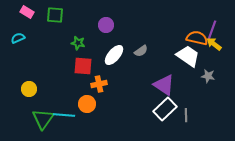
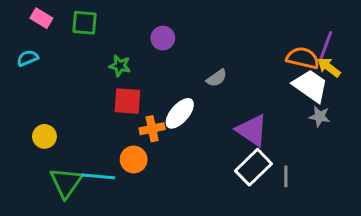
white ellipse: (114, 55) -> (180, 113), moved
white trapezoid: (188, 56) -> (310, 86), moved

